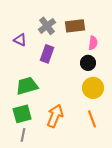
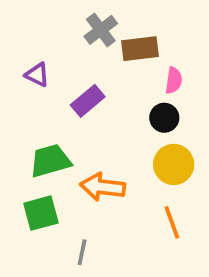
gray cross: (47, 26) -> (101, 30), moved
purple rectangle: (47, 54) -> (88, 101), turned 30
orange arrow: (55, 116) -> (103, 187), moved, turned -105
gray line: (23, 135) -> (82, 252), moved

